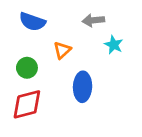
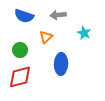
gray arrow: (93, 20) -> (58, 15), moved

